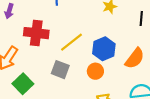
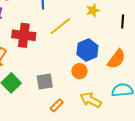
yellow line: (71, 42) -> (60, 26), moved
gray square: (60, 70) -> (45, 82), moved, turned -30

